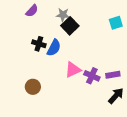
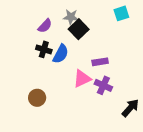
purple semicircle: (32, 11) -> (45, 26), moved
cyan square: (116, 23) -> (121, 13), moved
purple rectangle: (113, 75) -> (100, 62), moved

